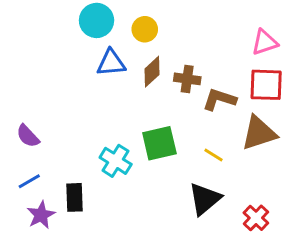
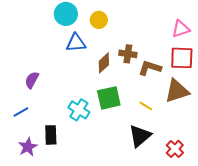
brown diamond: (152, 72) -> (104, 63), moved
purple semicircle: (28, 136) -> (32, 80), moved, turned 72
blue line: (29, 181) -> (21, 112), moved

